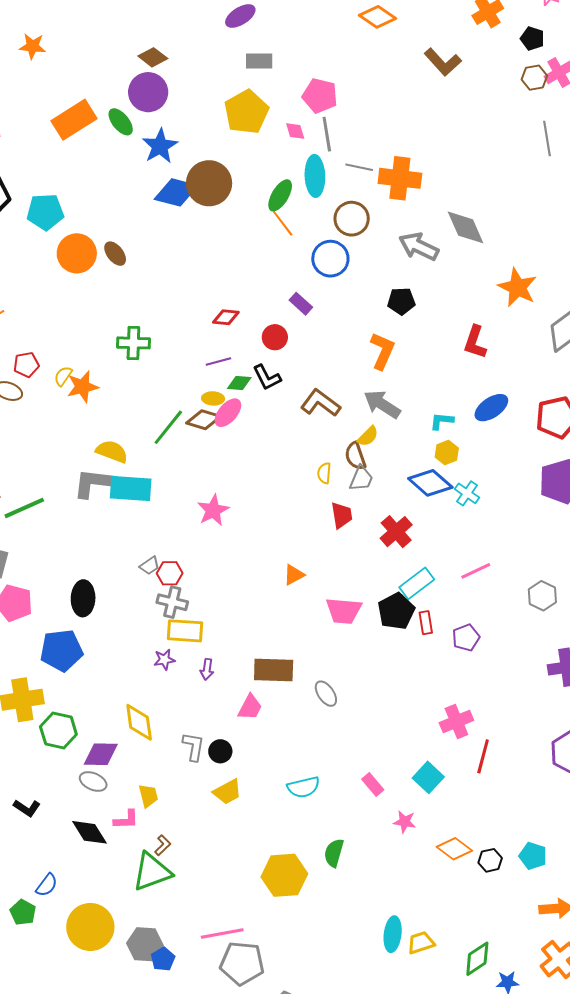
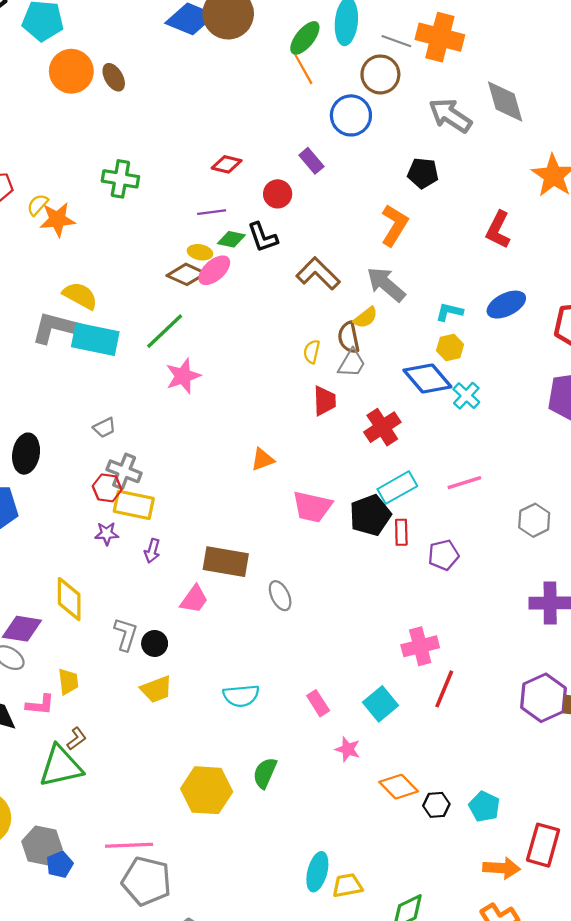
gray line: (359, 167) -> (396, 41), moved
green line: (168, 427) -> (165, 331), moved
red hexagon: (170, 573) -> (107, 488), moved

